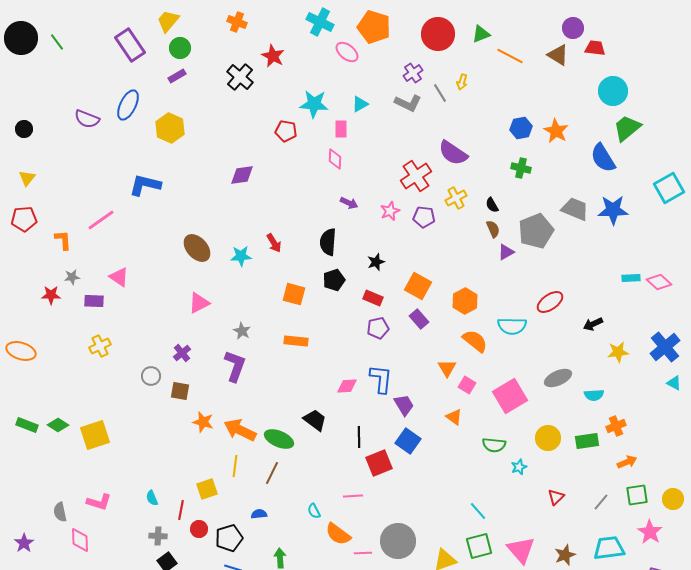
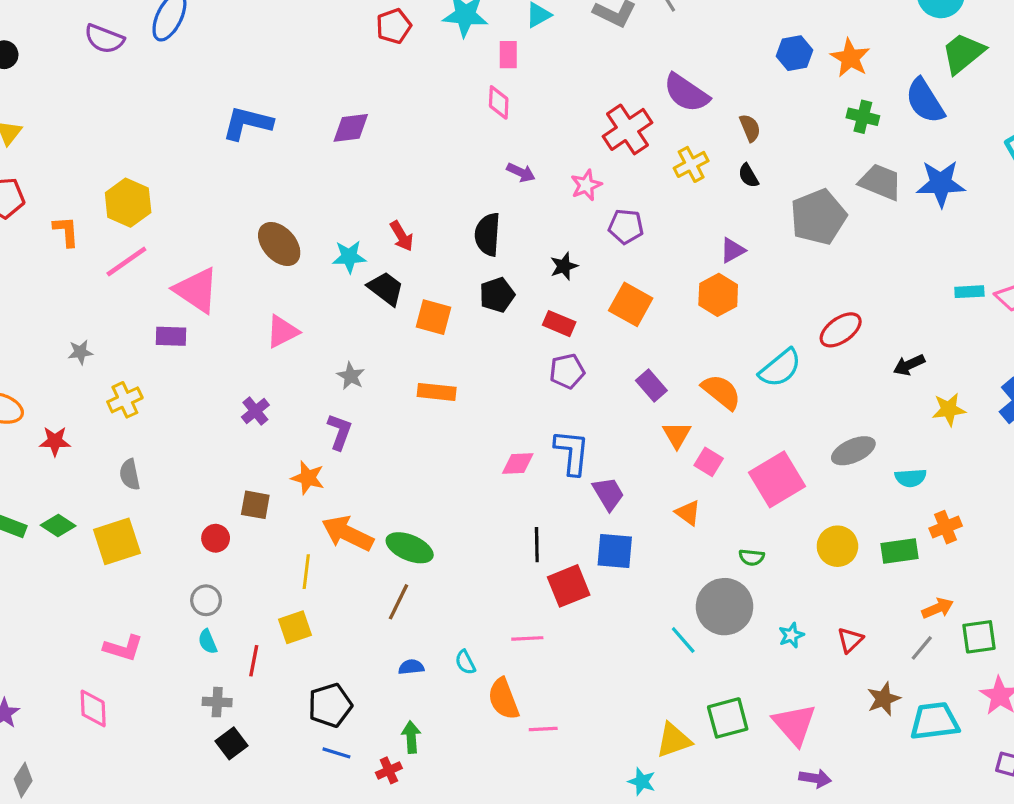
yellow hexagon: (170, 128) -> (128, 203), moved
red pentagon: (286, 131) -> (394, 26), moved, turned -30
green cross: (521, 168) -> (863, 117), moved
blue L-shape: (145, 185) -> (247, 123), moved
purple pentagon: (424, 217) -> (626, 226), moved
pink line: (101, 220) -> (126, 261), moved
brown semicircle: (493, 229) -> (750, 128), moved
purple triangle: (506, 252) -> (732, 250), moved
gray star: (72, 277) -> (80, 352), moved
pink triangle: (119, 277) -> (196, 290), moved, size x1.5
red star: (51, 295) -> (55, 441), moved
purple rectangle: (94, 301) -> (171, 336), moved
orange hexagon: (465, 301) -> (718, 295), moved
purple rectangle: (419, 319) -> (651, 386), moved
cyan semicircle: (512, 326) -> (780, 368), turned -40
purple L-shape: (235, 366) -> (340, 432), size x0.7
gray circle: (151, 376) -> (206, 600), moved
brown square: (180, 391) -> (255, 505), moved
black trapezoid: (315, 420) -> (386, 289), moved
orange star: (203, 422) -> (308, 478), moved
blue square: (408, 441) -> (615, 551), turned -30
green semicircle: (494, 445) -> (752, 557), size x0.7
orange arrow: (627, 462) -> (938, 608), moved
yellow line: (235, 466) -> (306, 572), moved
cyan star: (519, 467) -> (791, 635), moved
cyan line: (478, 511) -> (683, 640), moved
gray semicircle: (60, 512) -> (130, 475), moved
blue semicircle: (259, 514) -> (411, 667), moved
red circle: (199, 529) -> (216, 538), moved
orange semicircle: (338, 534) -> (503, 699), turned 32
gray circle: (398, 541) -> (725, 607), moved
brown star: (565, 555) -> (884, 699), moved

